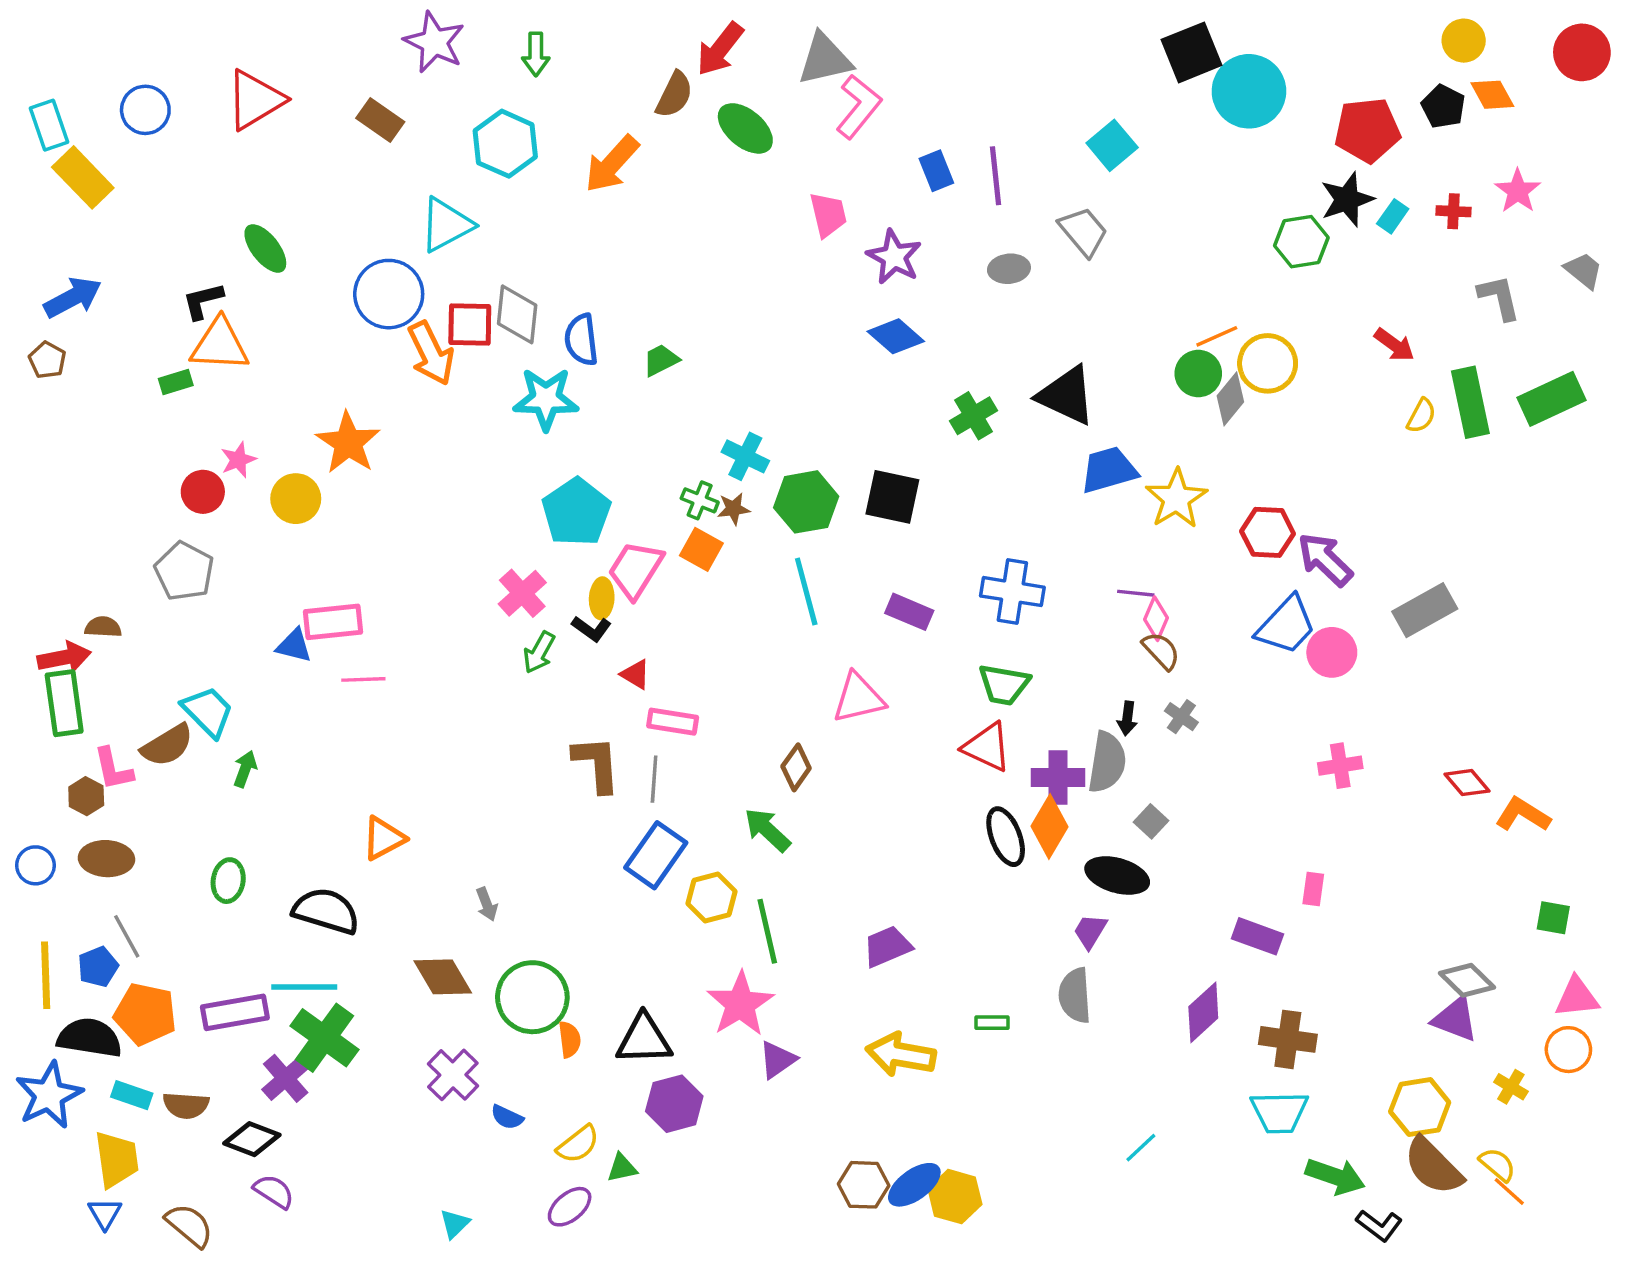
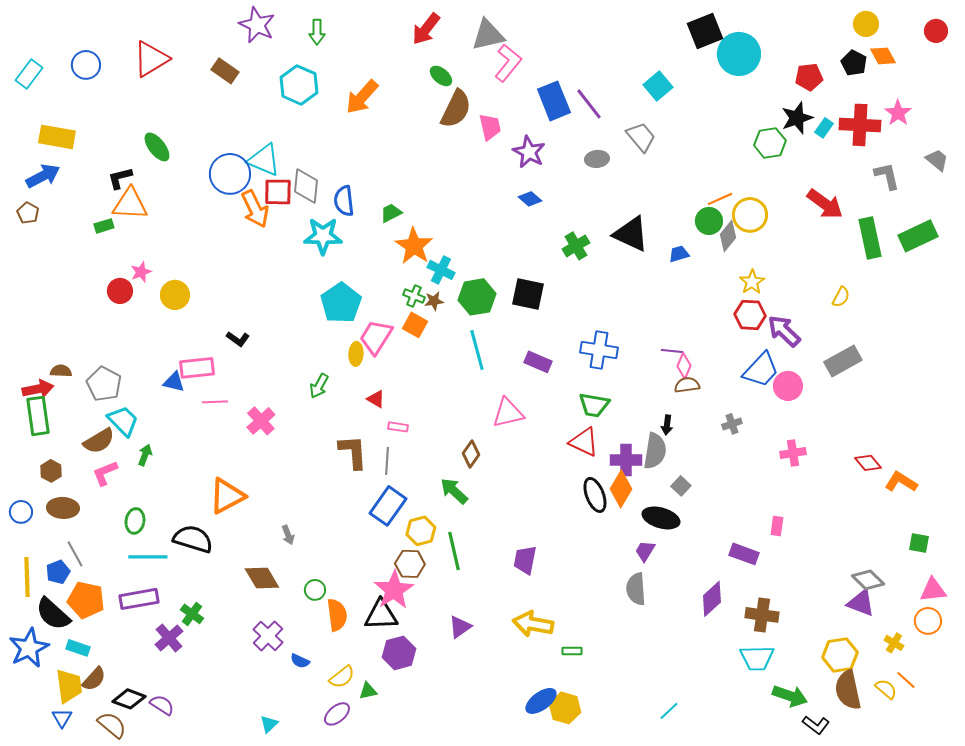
red circle: (1582, 52) -> (936, 31), size x0.7
brown semicircle: (674, 95) -> (456, 109), moved, size x1.4
cyan rectangle: (49, 125) -> (29, 74), turned 56
green ellipse: (745, 128) -> (441, 76), size x0.7
red pentagon: (1367, 130) -> (809, 77), size x0.7
blue rectangle: (936, 171) -> (554, 101), size x1.6
purple line: (995, 176) -> (589, 104), turned -32
yellow rectangle: (83, 177) -> (57, 137), moved, turned -36
red cross: (1453, 211) -> (860, 125), size x2.0
cyan triangle: (446, 225) -> (264, 160), moved, turned 51
blue diamond: (896, 336) -> (530, 199), size x0.7
red arrow: (1394, 345) -> (825, 204), size x1.5
yellow semicircle: (1421, 416) -> (841, 297), moved
orange star: (348, 443) -> (414, 246), moved
blue trapezoid: (1109, 470) -> (679, 254), moved, size x0.6
yellow star: (1176, 499) -> (752, 282), moved, size x0.7
gray pentagon: (184, 571) -> (104, 384), moved
pink cross: (522, 593) -> (261, 421), moved
black L-shape: (592, 629) -> (238, 339), moved
brown semicircle: (1161, 651) -> (687, 385), turned -55
gray cross: (1181, 717) -> (732, 424), moved, turned 36
pink rectangle: (673, 722) -> (398, 427), size x0.7
pink L-shape: (113, 769) -> (105, 473), moved, turned 80
orange triangle: (384, 838) -> (227, 496), size x1.4
purple trapezoid: (887, 946) -> (525, 560), turned -56
cyan line: (304, 987) -> (148, 557), moved
green circle: (532, 997) -> (315, 590), size x0.5
pink star: (740, 1004) -> (394, 590), moved
green rectangle: (992, 1023) -> (572, 651), moved
black semicircle: (90, 1038) -> (53, 614), turned -147
green cross: (324, 1038) -> (192, 614), size x0.6
orange semicircle: (570, 1039) -> (337, 615), size x1.5
brown semicircle: (186, 1105) -> (94, 679), moved, turned -52
black diamond: (252, 1139) -> (129, 699), moved
cyan line: (1141, 1148) -> (669, 711), moved
brown semicircle: (1433, 1166) -> (848, 690), turned 33
brown hexagon: (864, 1185) -> (410, 564), moved
orange line: (1509, 1192) -> (906, 680), moved

